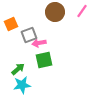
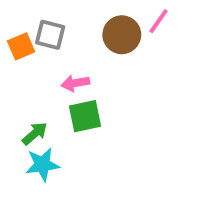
brown circle: (55, 12) -> (122, 35), moved
gray square: (29, 35) -> (50, 35), moved, turned 35

